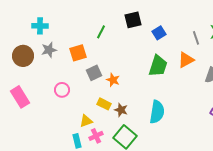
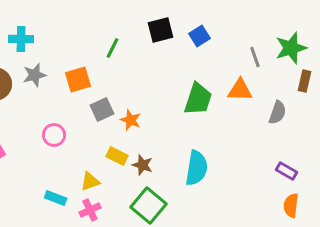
blue square: (159, 33) -> (199, 36), moved
orange triangle: (186, 60) -> (240, 90), turned 30
pink cross: (96, 136) -> (90, 210), moved
cyan rectangle: (77, 141) -> (56, 198), moved, turned -56

